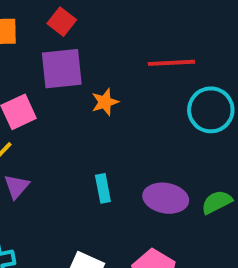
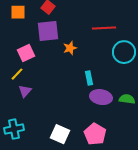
cyan rectangle: (103, 188) -> (89, 78), moved
green semicircle: (217, 202) -> (127, 99), turned 35

